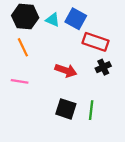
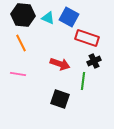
green line: (91, 110) -> (83, 81), moved

